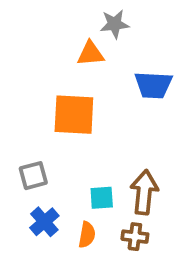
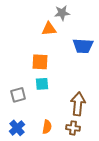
orange square: (74, 115) -> (40, 62), size x0.7
cyan square: (102, 198) -> (42, 84), moved
blue cross: (44, 222) -> (17, 128), moved

